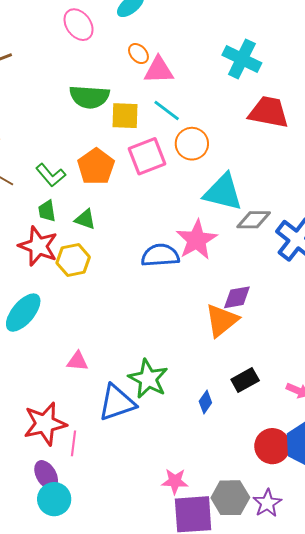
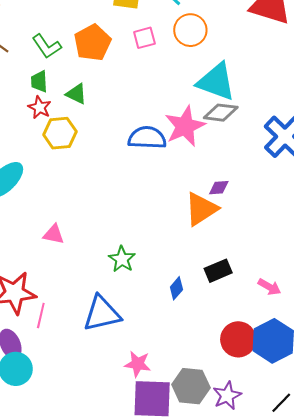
pink square: (147, 156) -> (144, 38), size x0.6
gray diamond: (254, 220) -> (221, 113), moved
red star: (38, 246) -> (40, 107), moved, size x0.6
purple diamond: (237, 297) -> (219, 188), size x0.7
green star: (148, 379) -> (122, 259), size x0.7
blue triangle: (117, 403) -> (102, 314), moved

